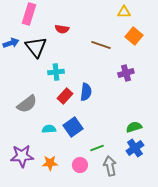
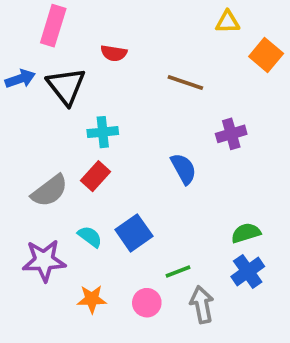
orange square: (134, 36) -> (266, 55), moved
blue semicircle: (86, 92) -> (183, 169), moved, turned -36
red rectangle: (65, 96) -> (95, 176), moved
cyan semicircle: (49, 129) -> (90, 237), turned 40
purple star: (22, 156) -> (44, 260), moved

